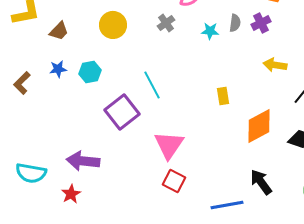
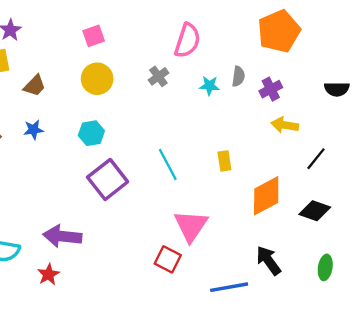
purple cross: (261, 23) -> (271, 89), moved
cyan hexagon: (90, 72) -> (91, 133), moved
cyan line: (152, 85) -> (168, 164), moved
pink triangle: (169, 145) -> (191, 226), moved

